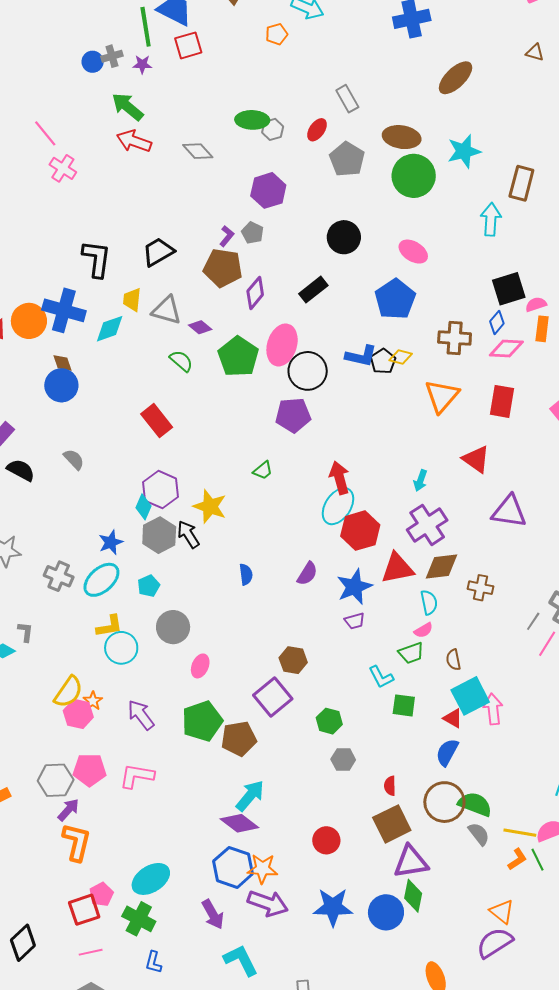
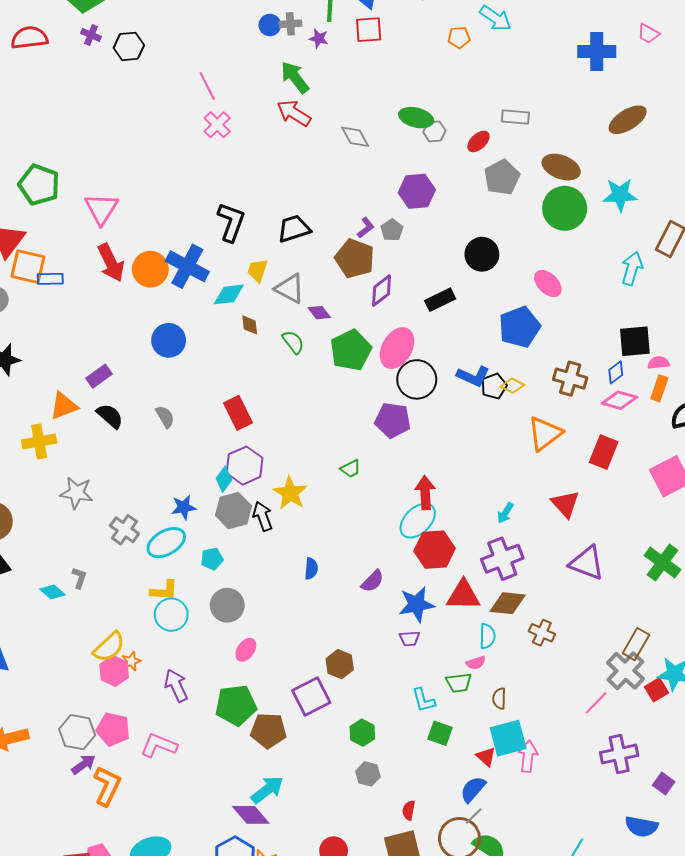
gray rectangle: (347, 99) -> (515, 117), turned -68
brown diamond: (63, 363) -> (250, 325), moved
red rectangle: (157, 421) -> (238, 413), moved
gray line: (533, 621) -> (474, 816), moved
orange L-shape: (77, 842) -> (107, 786), moved

